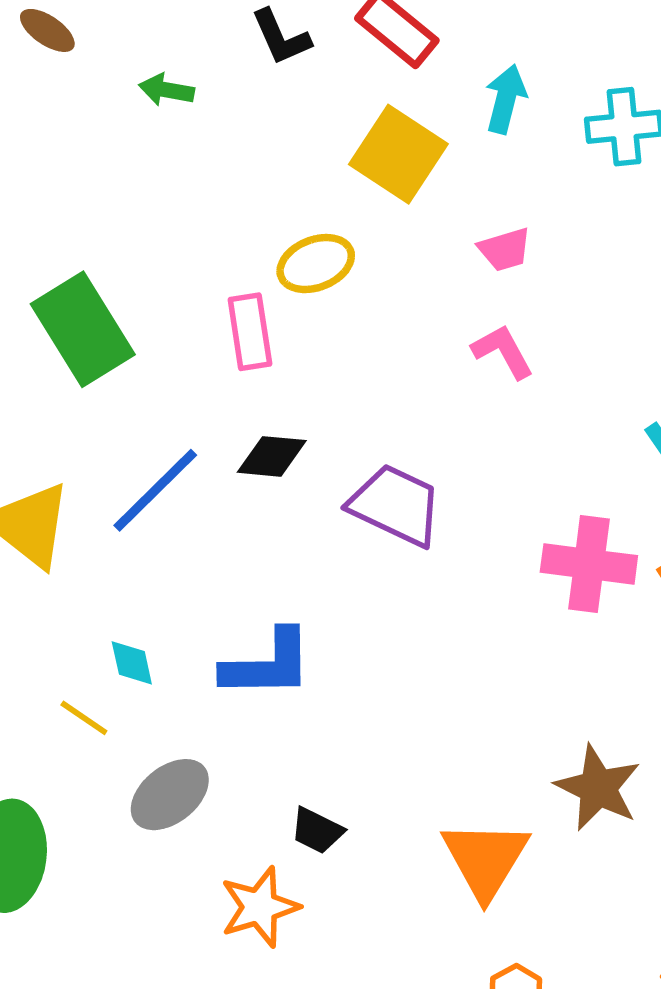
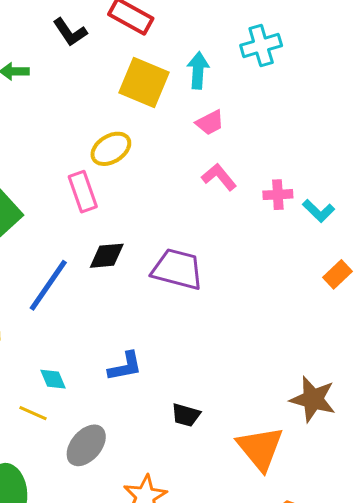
cyan arrow: (506, 99) -> (198, 70), moved
pink cross: (589, 564) -> (278, 195), moved, size x0.6
blue L-shape: (267, 664) -> (125, 366), size x0.7
black trapezoid: (317, 831) -> (186, 415), moved

